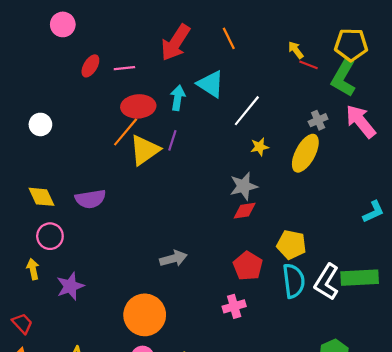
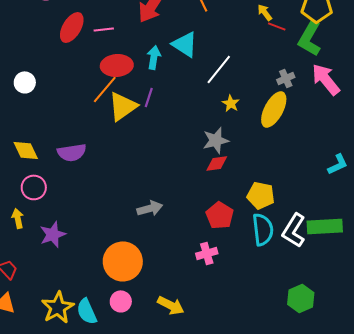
red ellipse: (90, 66) -> (72, 27), size x1.4
yellow star: (260, 147) -> (231, 103), turned -30

